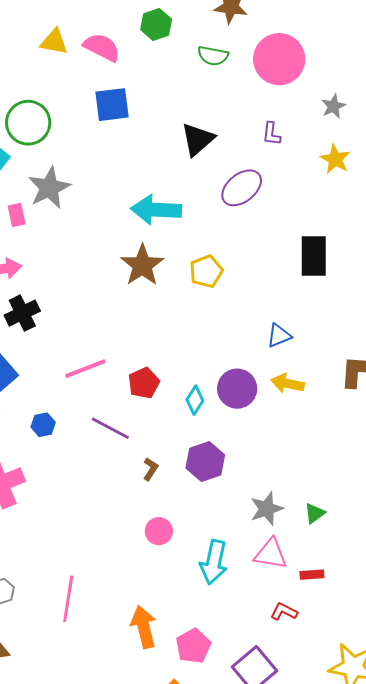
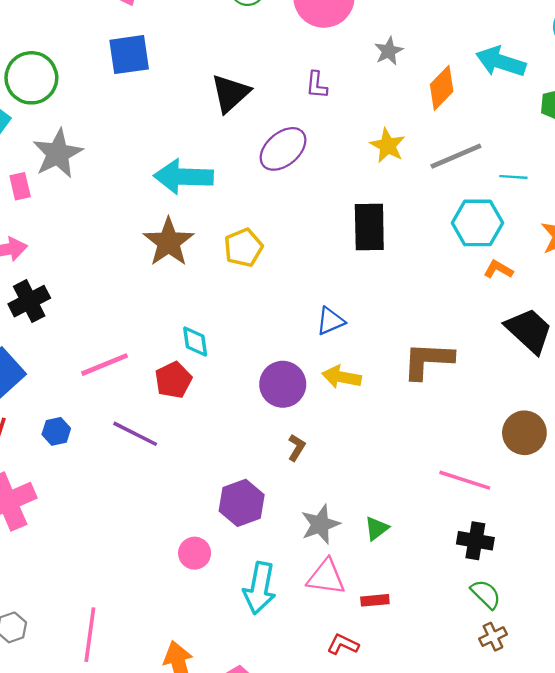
yellow star: (335, 159) -> (388, 146), moved
cyan diamond: (195, 400) -> (195, 342), moved, turned -40
purple hexagon: (205, 462) -> (242, 503), moved
brown L-shape: (150, 469) -> (297, 448), moved

